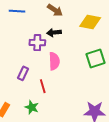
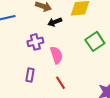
black arrow: (54, 33) -> (55, 22), moved
red line: (43, 86) -> (60, 83), moved

